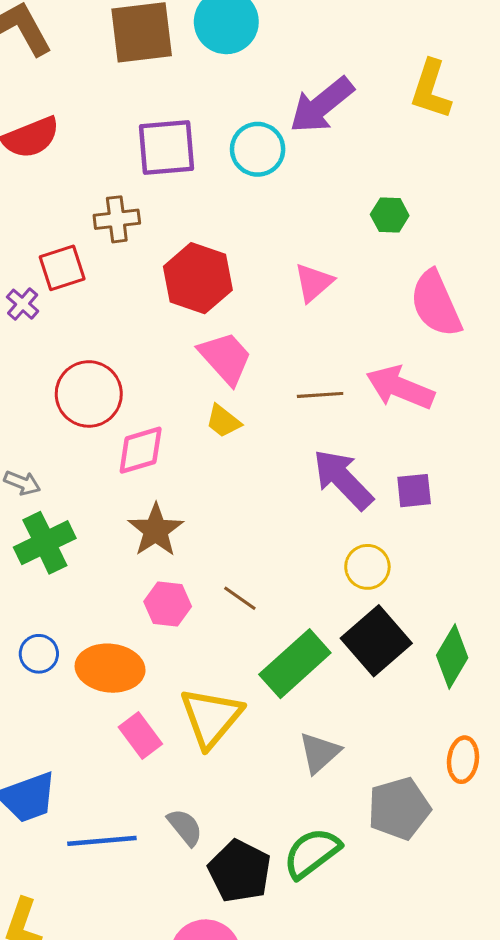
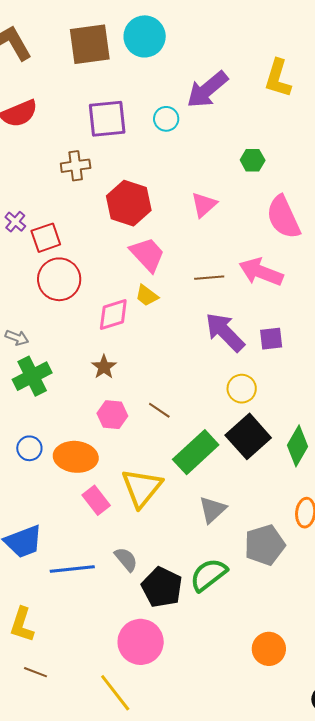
cyan circle: (258, 149) -> (166, 119), size x0.7
red square: (62, 268) -> (46, 238), moved
pink diamond: (141, 450) -> (113, 315), moved
brown star: (156, 530) -> (104, 367), size x0.7

